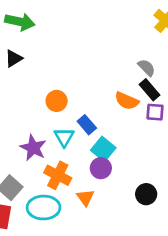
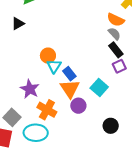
orange semicircle: (127, 101) -> (116, 20), moved
purple square: (155, 112) -> (119, 66), turned -32
cyan triangle: (64, 137) -> (54, 66), moved
cyan square: (103, 149) -> (99, 88), moved
orange triangle: (85, 198) -> (70, 89), moved, size x1.5

